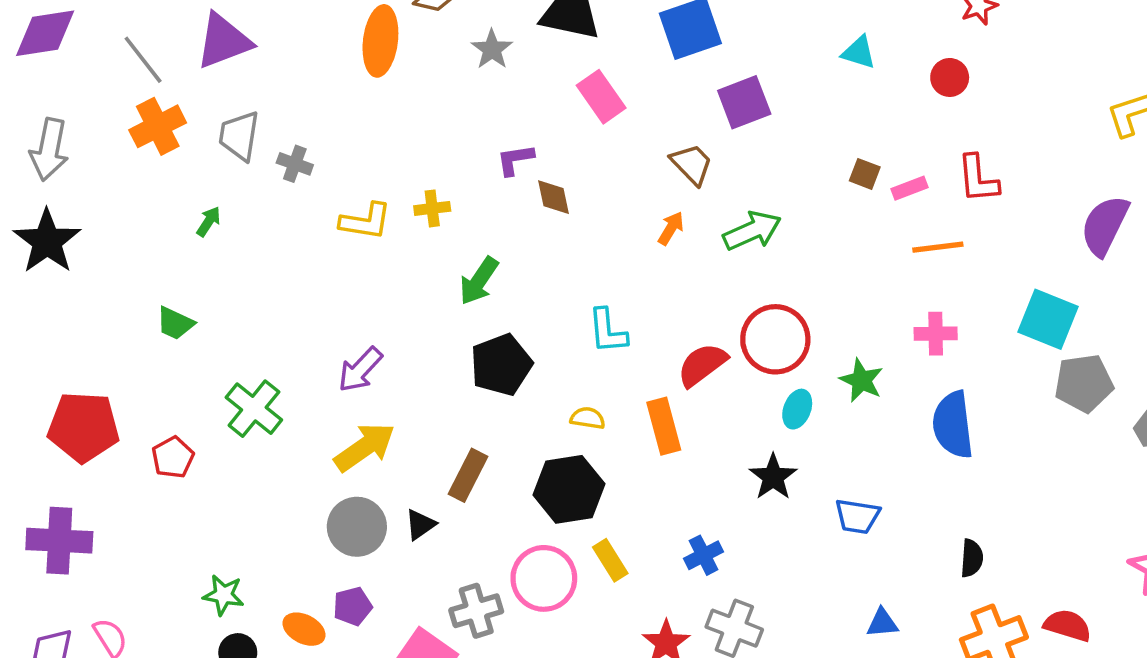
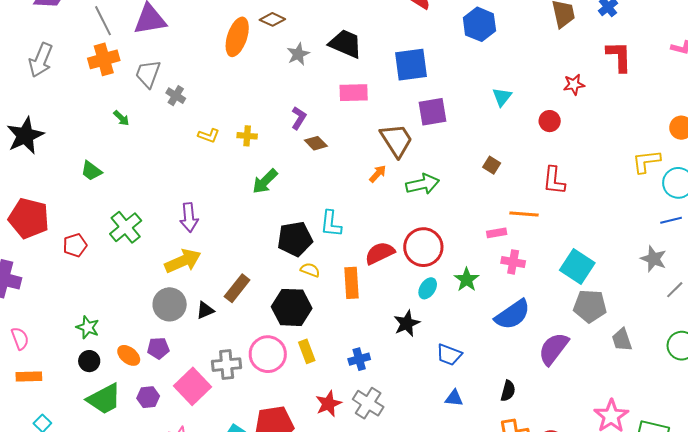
cyan triangle: (859, 52) -> (502, 97), turned 40
pink rectangle: (601, 97) -> (354, 93), turned -68
purple L-shape: (515, 160) -> (299, 118), turned 120
brown trapezoid: (692, 164) -> (396, 140), size x1.4
pink rectangle: (909, 188) -> (497, 233), moved
brown diamond: (553, 197) -> (316, 143), turned -45
yellow L-shape: (366, 221) -> (209, 136), size x0.7
green arrow: (209, 222) -> (121, 118), turned 90
purple semicircle: (1105, 225) -> (553, 349), moved
black star: (47, 241) -> (25, 136), moved
black pentagon: (501, 365) -> (295, 239), moved
purple arrow: (360, 370) -> (189, 217), turned -60
blue semicircle: (953, 425) -> (513, 315), turned -129
blue triangle: (882, 623) -> (454, 398), moved

